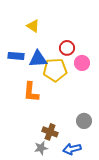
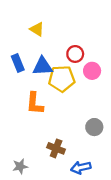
blue rectangle: (16, 56) -> (18, 63), turned 63
gray circle: (84, 121) -> (94, 127), moved
gray star: (41, 148) -> (20, 166), moved

